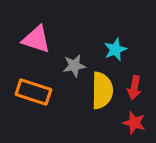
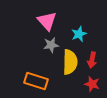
pink triangle: (36, 39) -> (47, 21), moved, turned 30
orange rectangle: (33, 92) -> (36, 81), moved

